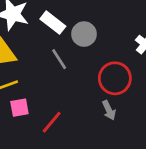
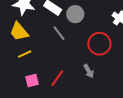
pink square: (19, 108) -> (32, 81), moved
gray arrow: (109, 110) -> (89, 71), moved

